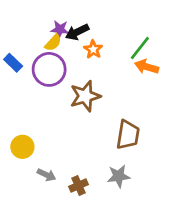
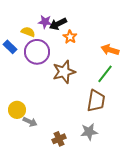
yellow semicircle: (53, 43) -> (28, 32), moved, turned -112
green line: (140, 48) -> (105, 74), moved
gray arrow: (46, 175) -> (30, 122), moved

